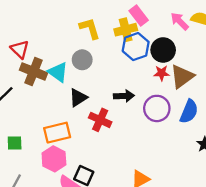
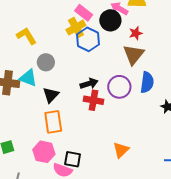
yellow L-shape: (90, 28) -> (26, 36), moved
black circle: (163, 50) -> (110, 20), moved
red star: (162, 73) -> (136, 33), moved
red cross: (100, 120) -> (93, 100), moved
orange rectangle: (57, 133) -> (53, 122), moved, turned -70

